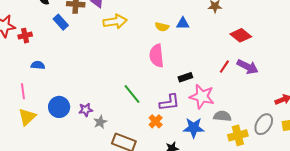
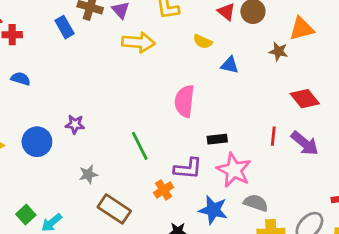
yellow semicircle: (162, 27) -> (203, 42), moved
red line: (224, 67) -> (273, 136), turned -40
purple star: (86, 110) -> (75, 124), moved

